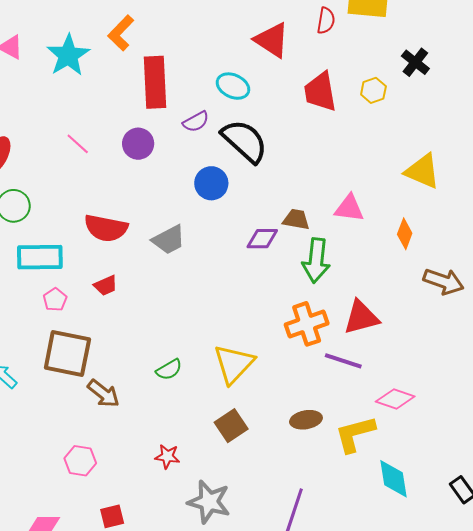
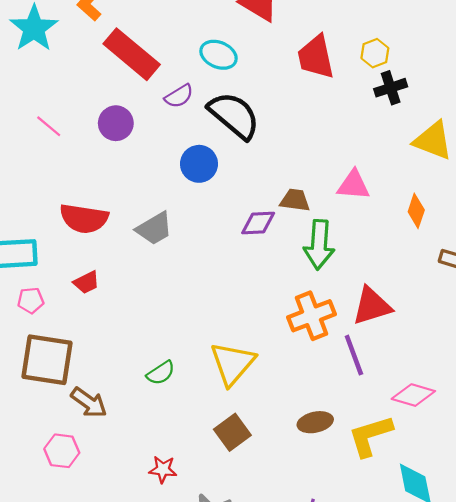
black cross: (415, 62) -> (391, 88), moved, turned 36
red rectangle: (155, 82) -> (132, 54), turned -45
pink pentagon: (55, 300) -> (31, 300), turned 30
purple line: (343, 361) -> (354, 355), turned 54
pink hexagon: (80, 461) -> (62, 451), moved

